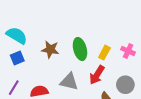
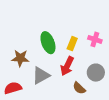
brown star: (50, 49) -> (20, 58), moved
gray triangle: (69, 82) -> (41, 75), turned -36

